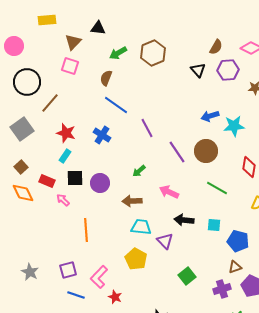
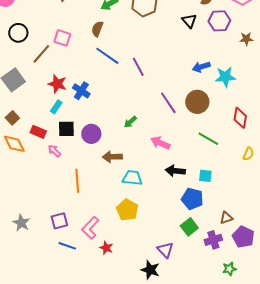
pink square: (70, 66) -> (62, 38), moved
black circle: (27, 82) -> (18, 33), size x0.7
purple line: (147, 128) -> (138, 67), moved
blue cross: (102, 135) -> (81, 91), moved
brown arrow: (132, 201) -> (112, 157), moved
purple triangle: (165, 241) -> (165, 250), moved
blue pentagon: (238, 241) -> (192, 199), moved
green square: (187, 276) -> (189, 227), moved

